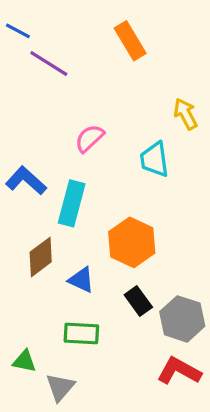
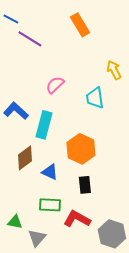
black rectangle: (138, 301) -> (85, 185), turned 30
gray hexagon: (182, 319) -> (112, 234), moved
red L-shape: (179, 371) -> (77, 219), moved

